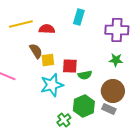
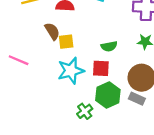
red square: (70, 66) -> (101, 68), moved
green semicircle: (85, 75) -> (109, 46), moved

